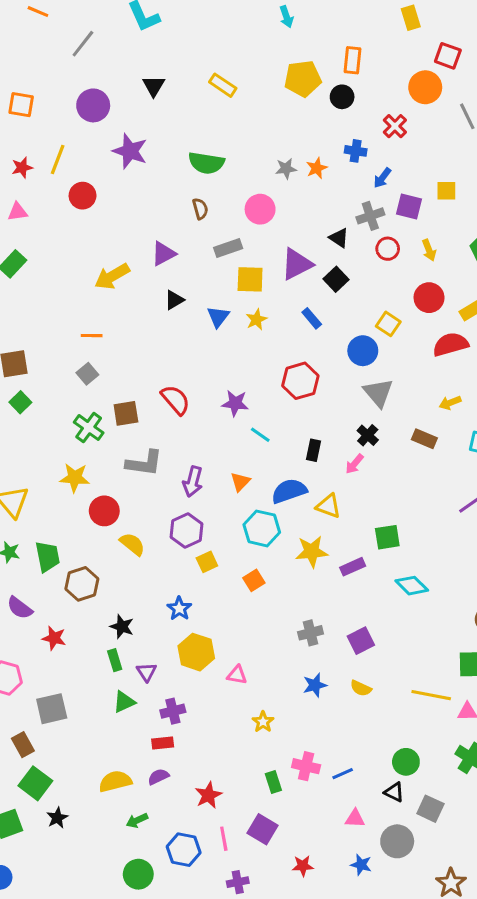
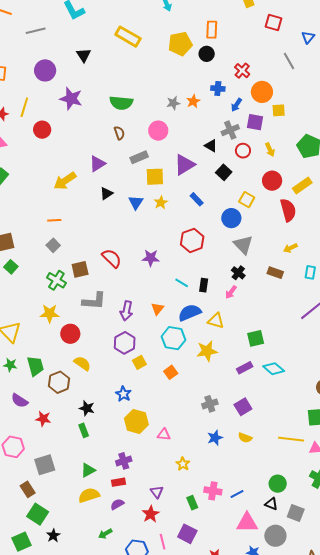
gray line: (83, 44) -> (36, 31), turned 42
yellow rectangle: (223, 85) -> (128, 37), moved, size x1.4
orange circle: (425, 87) -> (262, 92), moved
black square: (336, 279) -> (224, 172), moved
red semicircle: (450, 344) -> (288, 210), turned 95
cyan line: (260, 435) -> (182, 283), moved
yellow semicircle: (132, 544) -> (82, 363), moved
purple rectangle: (353, 567) -> (245, 368), moved
purple triangle: (147, 672) -> (157, 492), moved
green triangle: (124, 702) -> (88, 470), moved
yellow semicircle: (115, 781) -> (89, 495), moved
pink triangle: (355, 818) -> (247, 523), size x1.6

